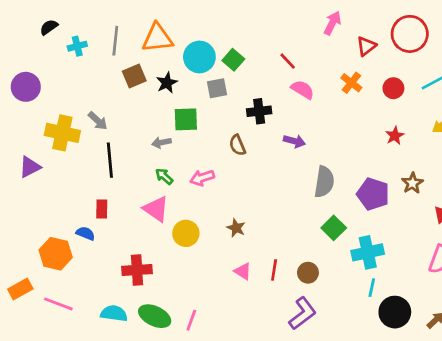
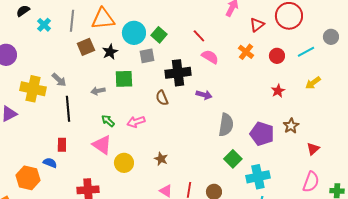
cyan cross: (77, 46) -> (44, 25), turned -32
black cross: (259, 111) -> (178, 73), size x1.4
gray arrow: (161, 142) -> (98, 91), moved

